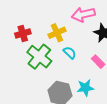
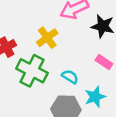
cyan semicircle: (70, 53) -> (70, 77), moved

